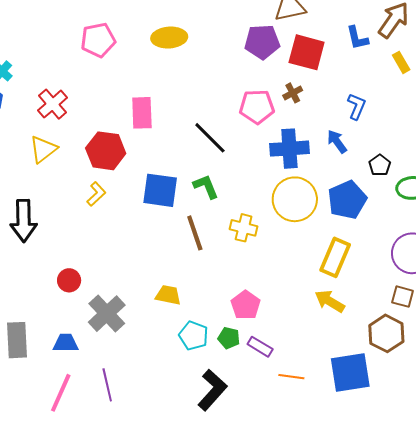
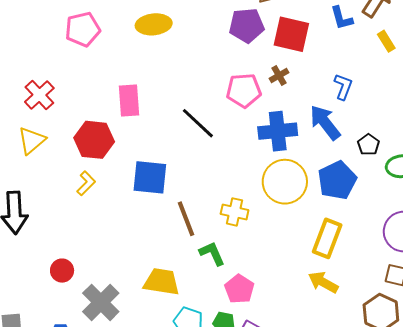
blue arrow: (337, 142) -> (325, 122), size x1.5
green L-shape: (206, 186) -> (212, 253), moved
yellow trapezoid: (168, 295) -> (162, 282), size x1.4

